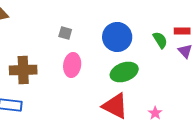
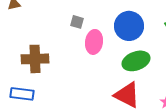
pink ellipse: (72, 65) -> (94, 42), moved

